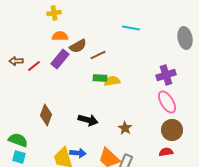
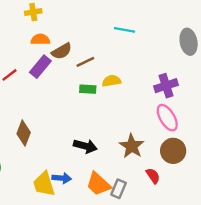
yellow semicircle: (112, 81) -> (111, 81), moved
black arrow: (88, 120) -> (85, 146), moved
brown star: (125, 128) -> (132, 146), moved, size x1.5
red semicircle: (166, 152) -> (153, 176), moved, turned 64

